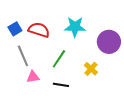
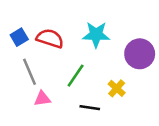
black line: (61, 85) -> (90, 108), moved

